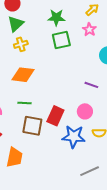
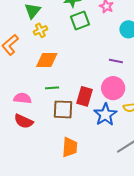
pink circle: (85, 111) -> (113, 88), size x1.5
blue star: (74, 137) -> (105, 115), turned -30
orange trapezoid: (14, 157) -> (70, 147), moved

